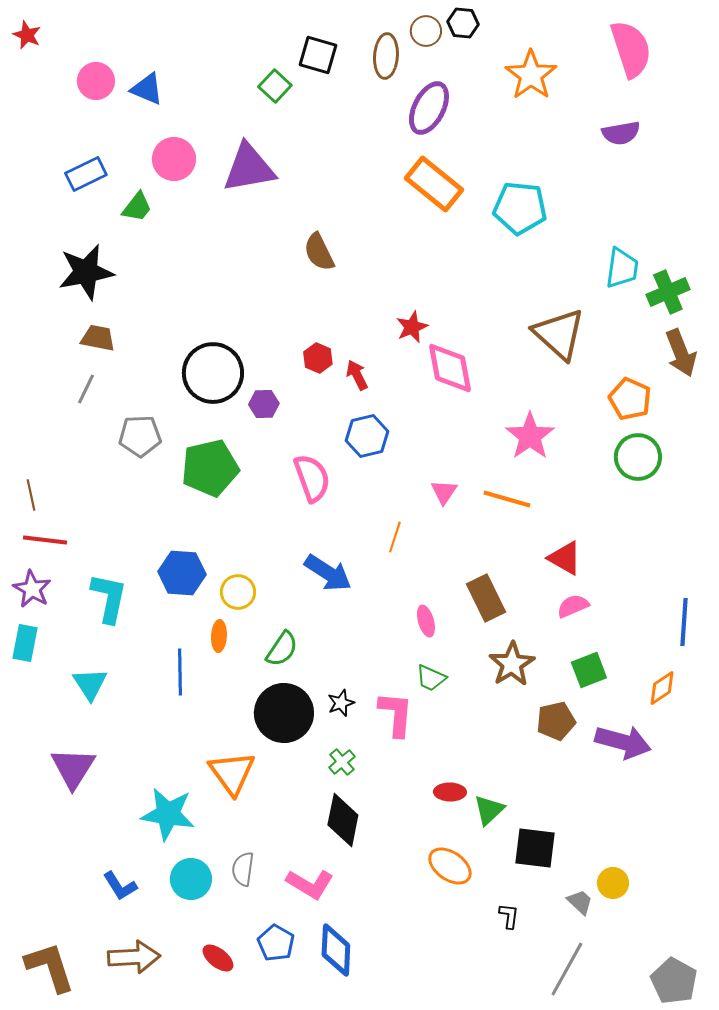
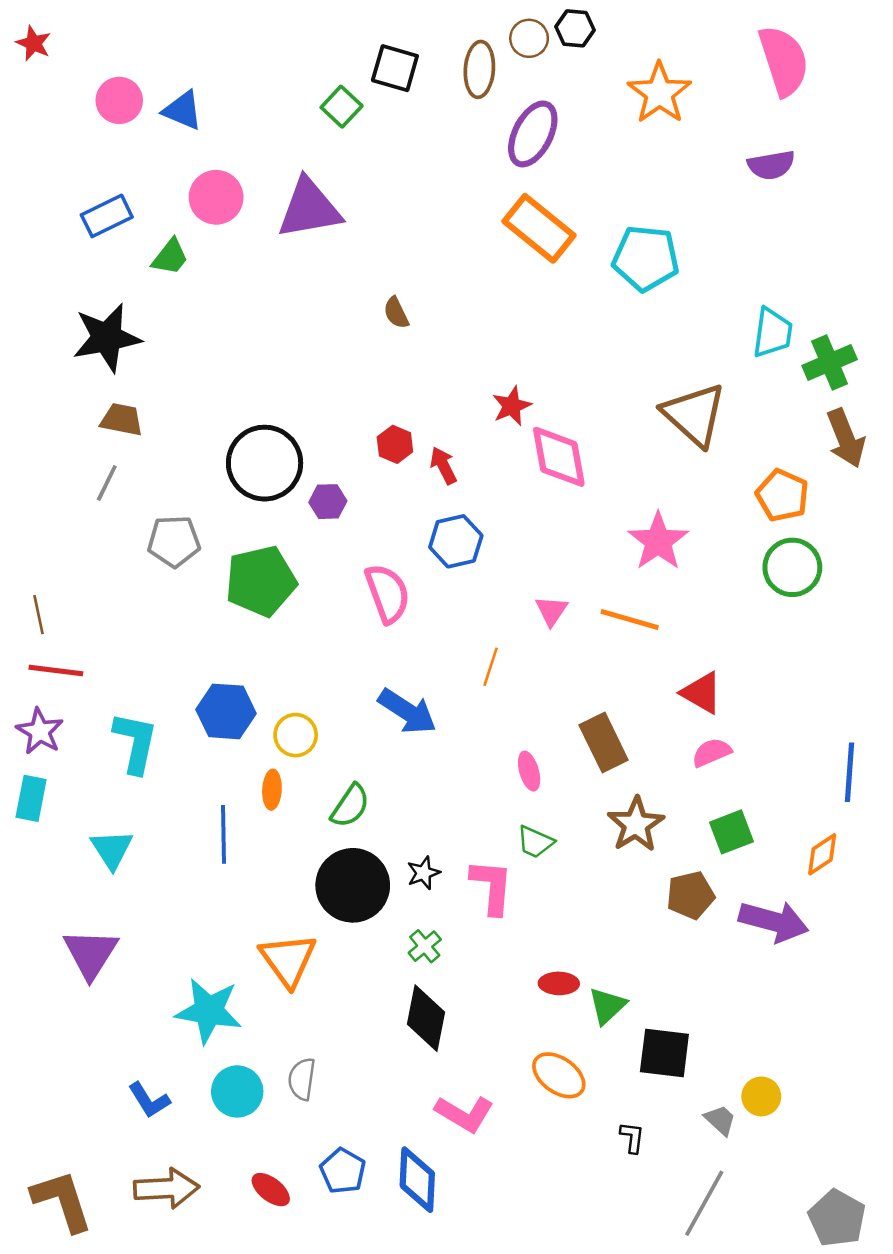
brown semicircle: (319, 252) -> (396, 313), size x0.7
pink L-shape: (310, 884) -> (464, 1114), moved

